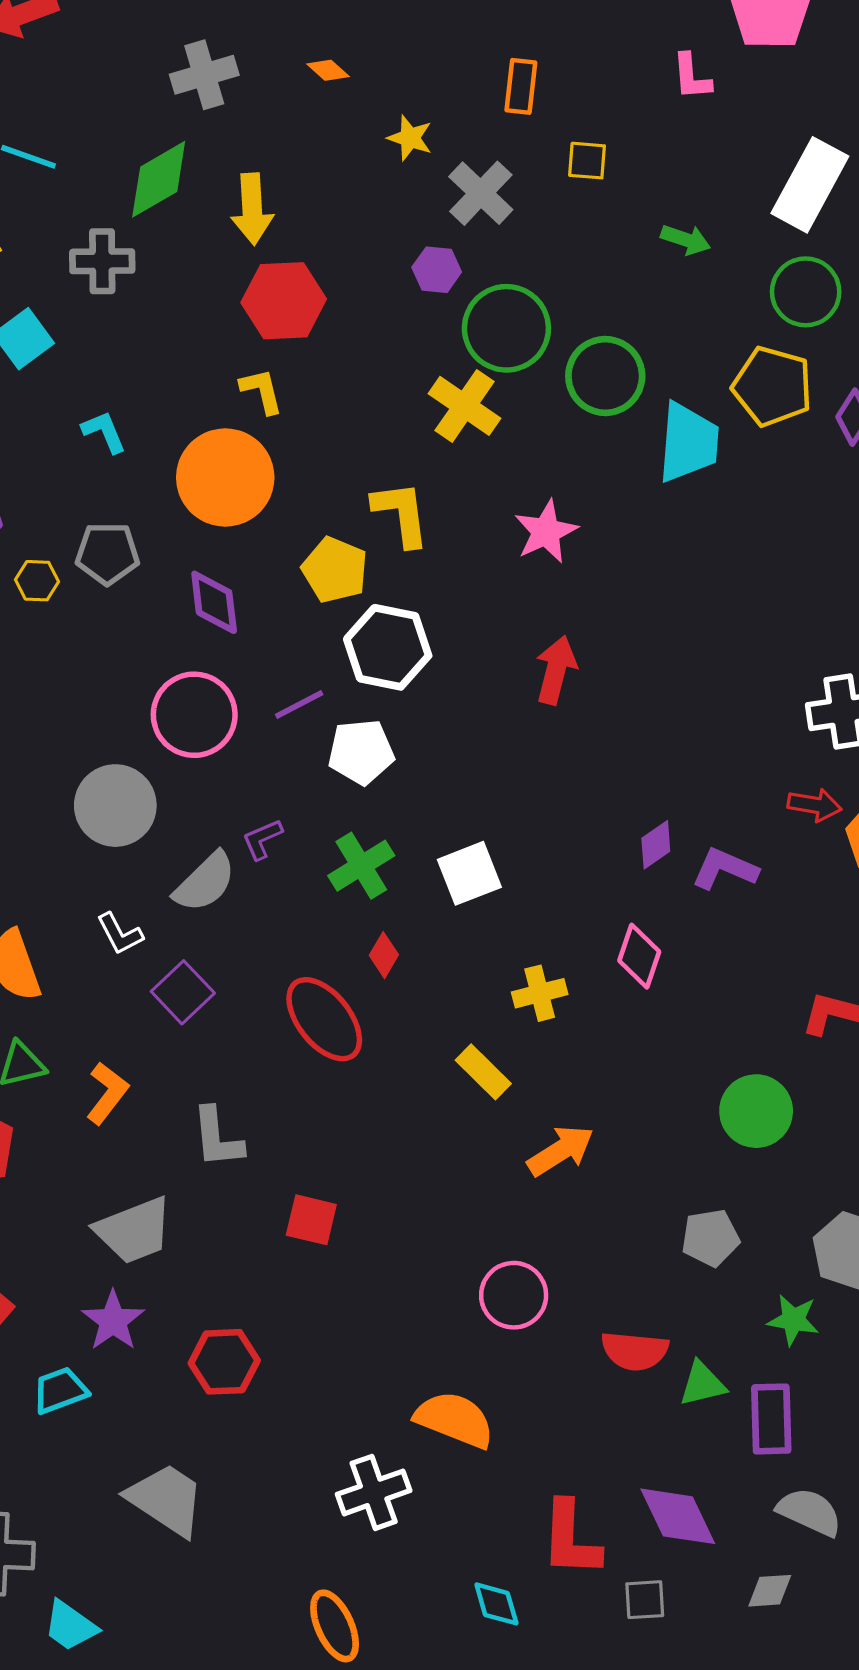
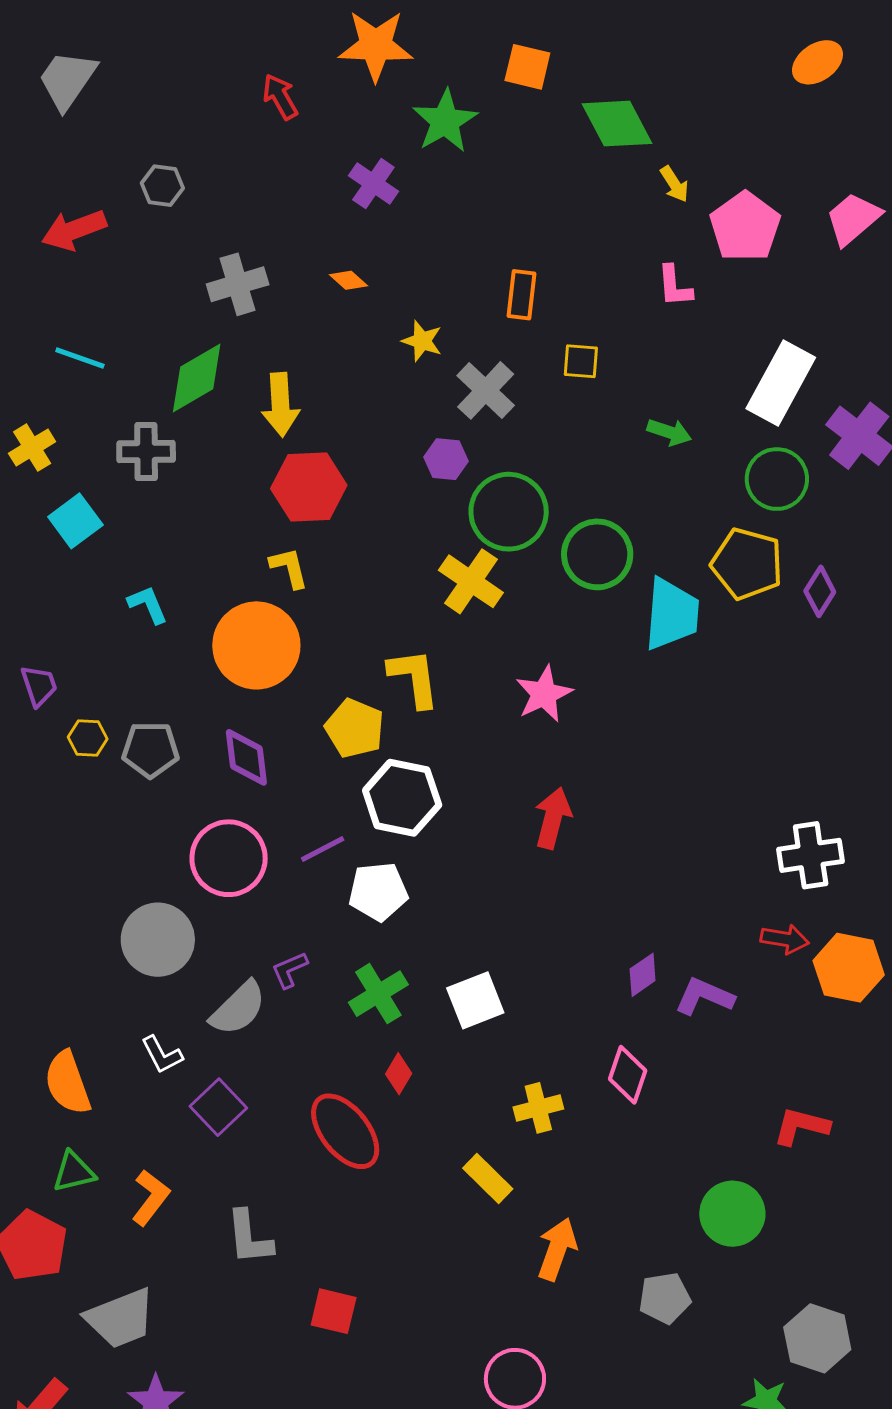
gray pentagon: (107, 553) -> (150, 750), moved
orange arrow: (561, 1151) -> (557, 1249), turned -38
gray trapezoid: (134, 1231) -> (121, 1318), moved
gray pentagon: (710, 1238) -> (665, 1298), moved

